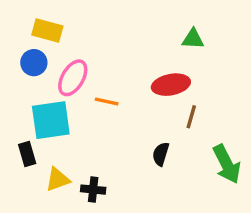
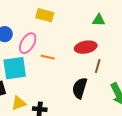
yellow rectangle: (47, 30) -> (45, 15), moved
black semicircle: (161, 154) -> (80, 88), size x1.5

